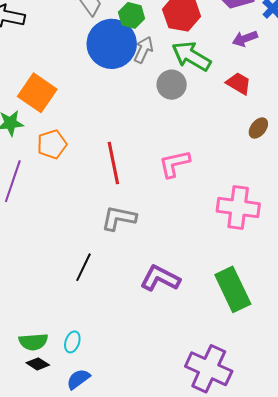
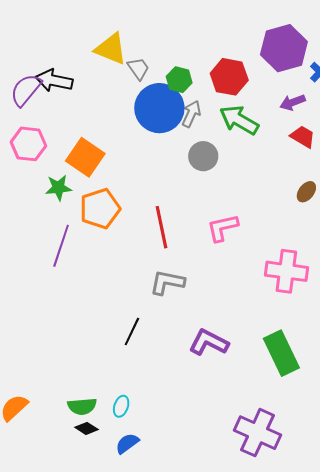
red trapezoid: (239, 83) -> (303, 137), moved
gray circle: (172, 85) -> (203, 156), moved
orange pentagon: (52, 144) -> (100, 209), size x1.4

